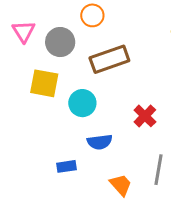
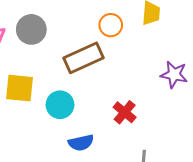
orange circle: (92, 15) -> (111, 25), moved
gray circle: (60, 42) -> (31, 29), moved

